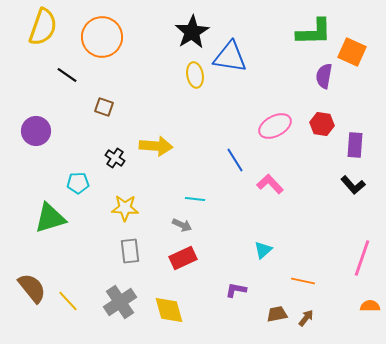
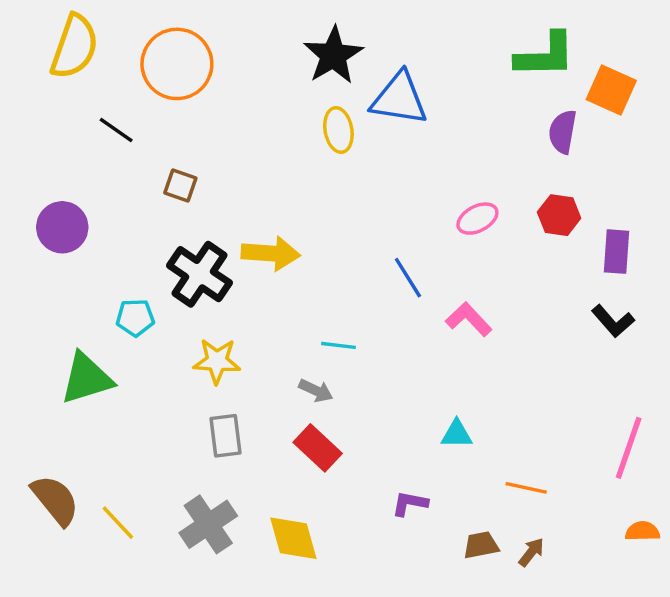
pink ellipse: (275, 126) -> (477, 219), size x0.7
black cross: (115, 158) -> (199, 274), size x1.8
cyan triangle: (263, 250) -> (457, 434), turned 42
red rectangle: (183, 258) -> (318, 448), turned 68

